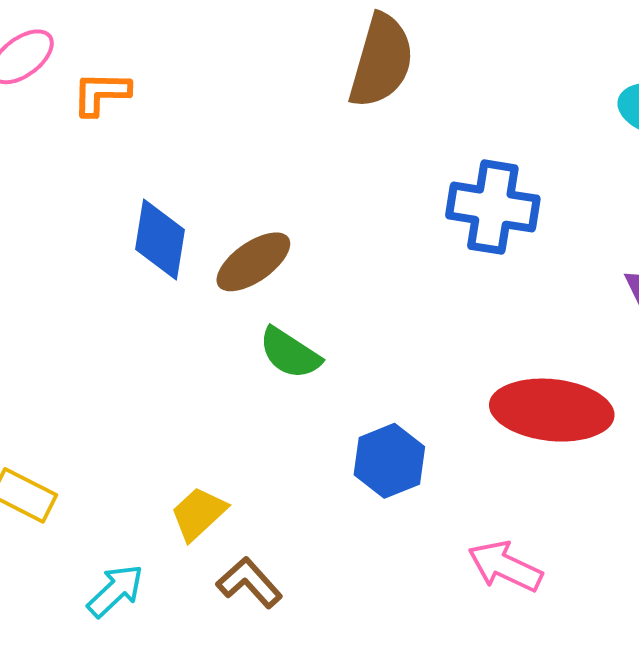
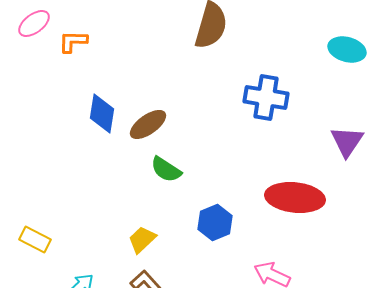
yellow trapezoid: (199, 514) -> (142, 239), moved

